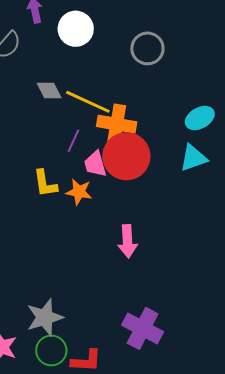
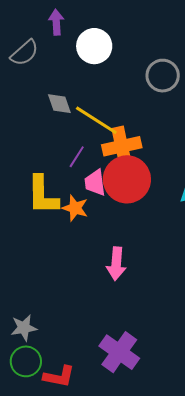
orange cross: (117, 124) -> (122, 146), turned -30
yellow L-shape: (45, 183) -> (43, 195), size x1.4
gray star: (45, 317) -> (24, 328), size x0.7

